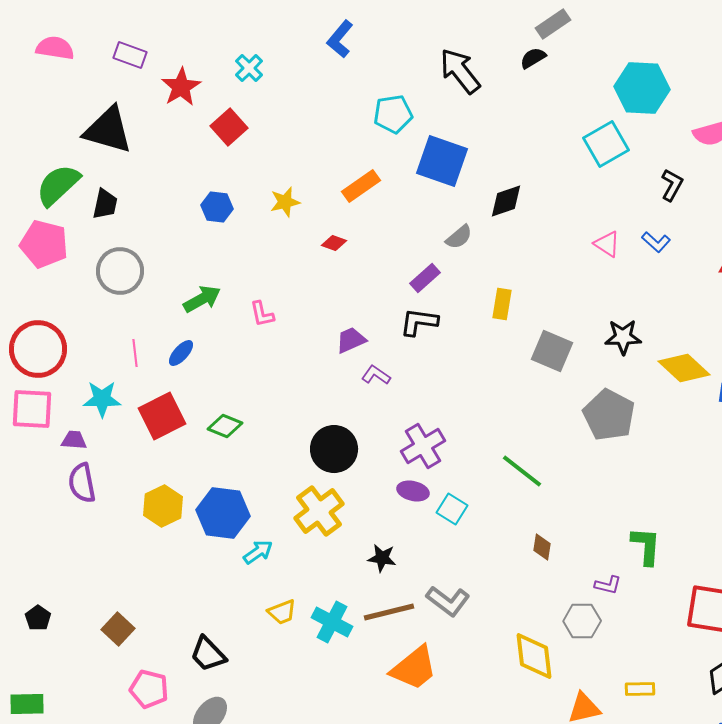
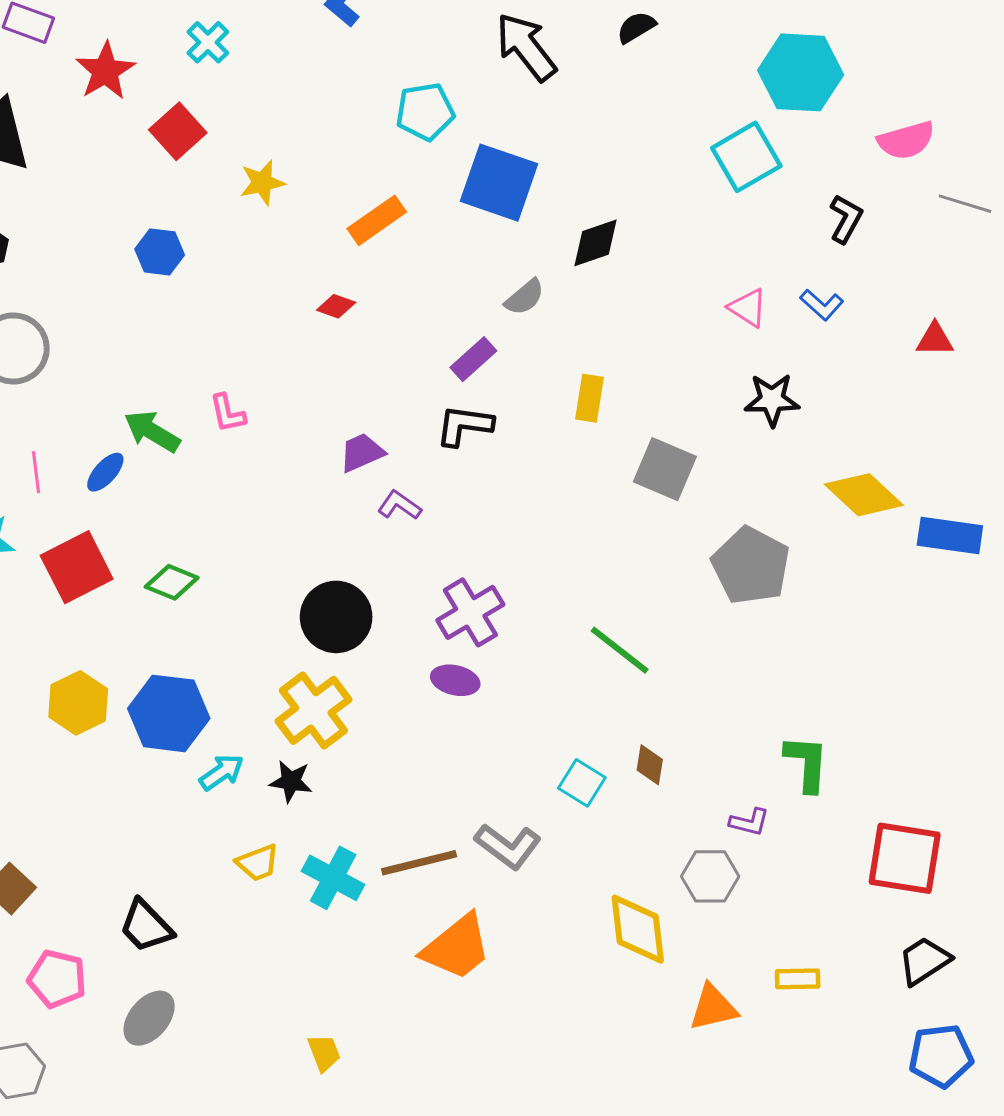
yellow star: (285, 202) -> (262, 183), moved
green arrow: (202, 299) -> (152, 431), moved, turned -120
black star: (623, 337) -> (772, 400), moved
cyan square: (452, 509) -> (582, 783), moved
black star: (382, 558) -> (291, 781), moved

